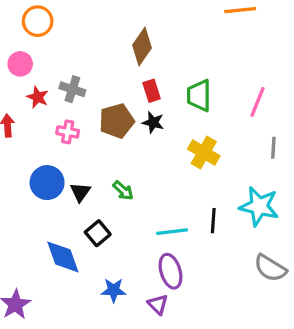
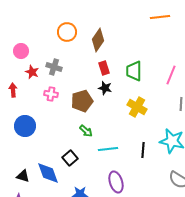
orange circle: (38, 21) -> (67, 32), moved
brown pentagon: (117, 121) -> (82, 101), moved
blue circle: (47, 183) -> (25, 126), moved
black triangle: (80, 192) -> (23, 176), moved, turned -48
cyan line: (172, 232) -> (108, 149), moved

